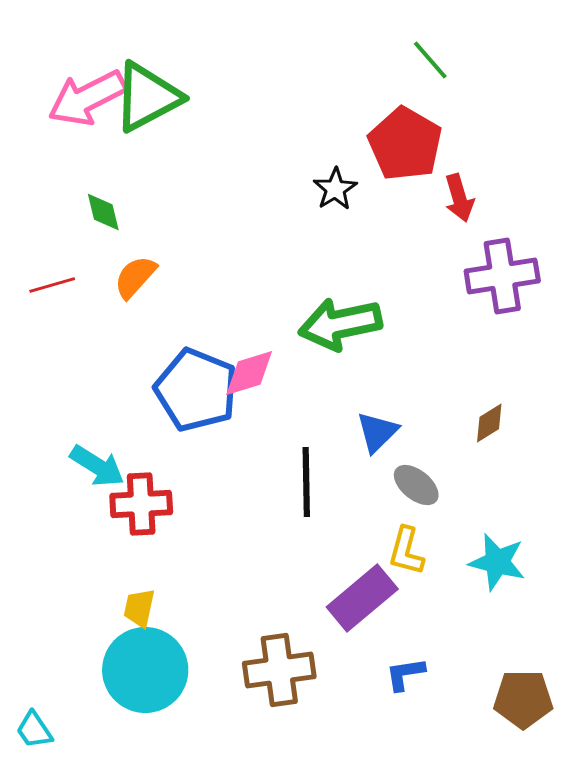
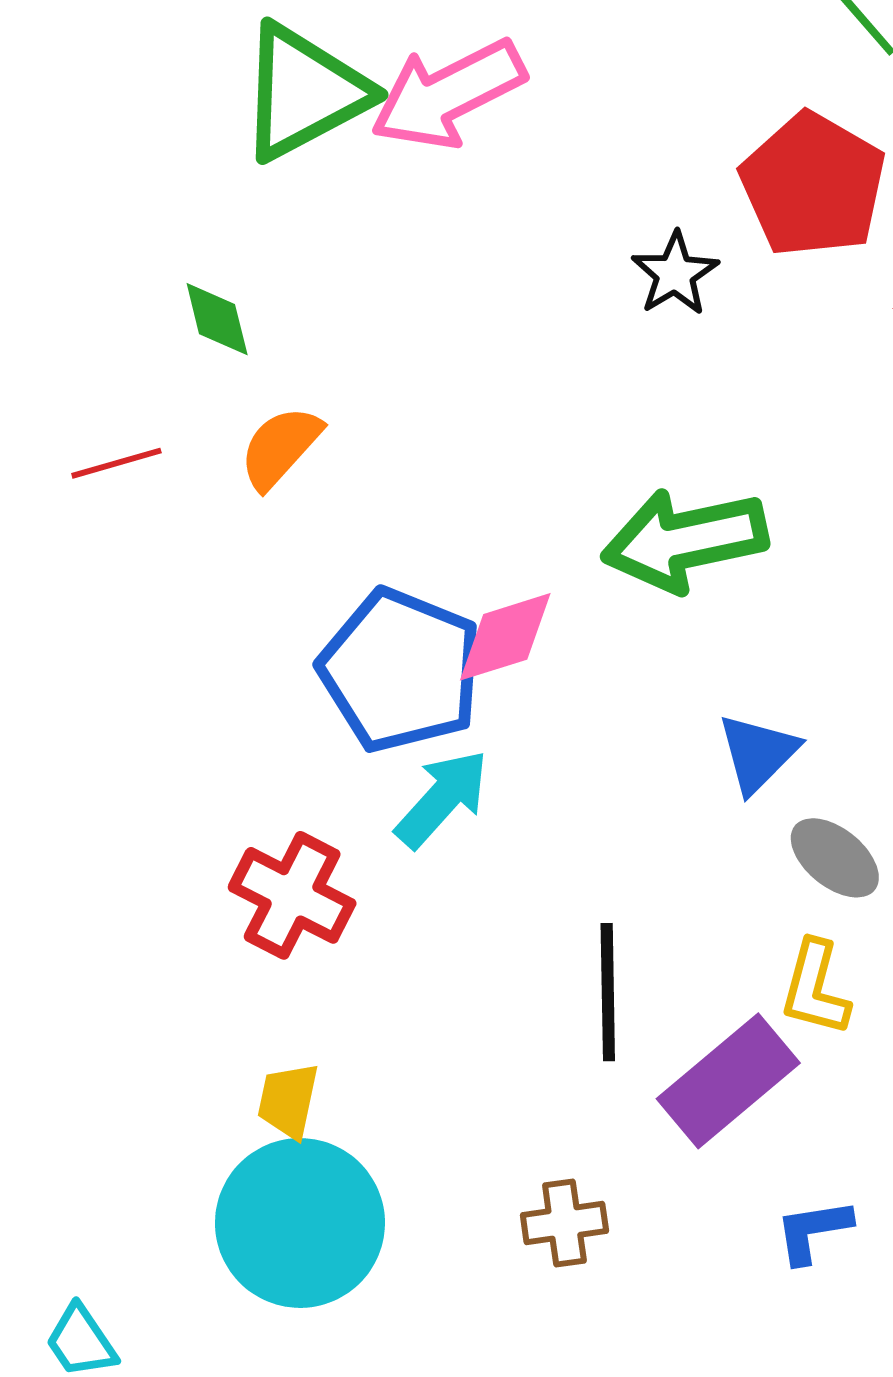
pink arrow: (87, 98) -> (448, 94), moved
cyan arrow: (97, 466) -> (442, 799), moved, turned -80
black line: (306, 482) -> (608, 992), moved
red cross: (141, 504) -> (292, 895), turned 30
brown cross: (279, 670) -> (564, 1223), size x0.6

